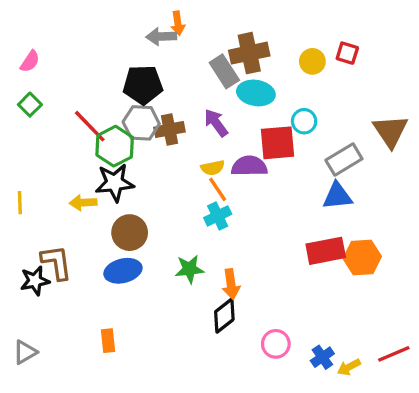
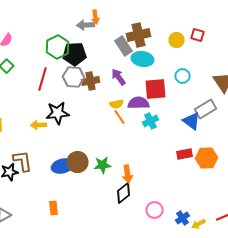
cyan circle: (304, 121) -> (182, 76), moved
red line: (90, 126) -> (42, 79), turned 60
green hexagon: (115, 146) -> (58, 47), moved
gray rectangle: (344, 159) -> (206, 109), moved
blue triangle: (337, 196) -> (192, 121), turned 42
cyan cross: (218, 216) -> (150, 121), moved
brown circle: (130, 233) -> (78, 162), moved
red rectangle: (326, 251) -> (184, 154), size x0.7

